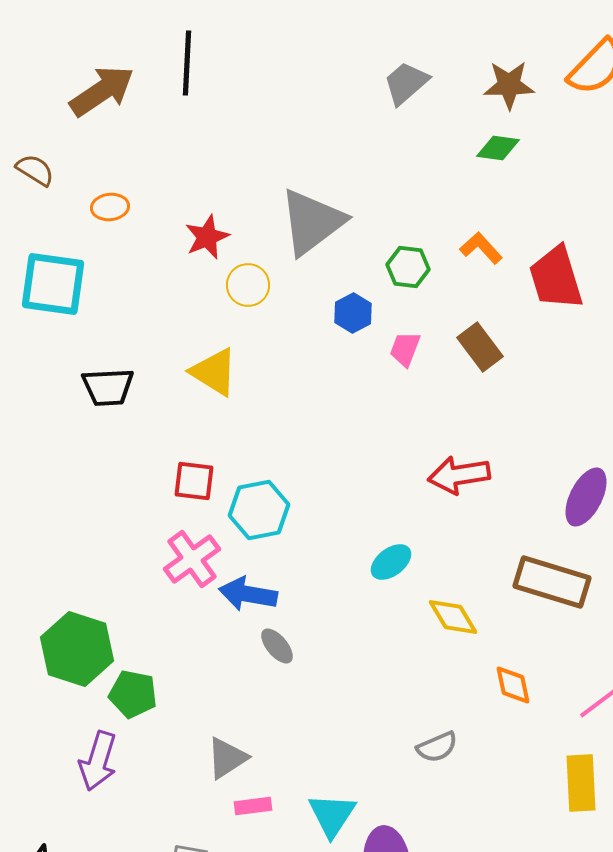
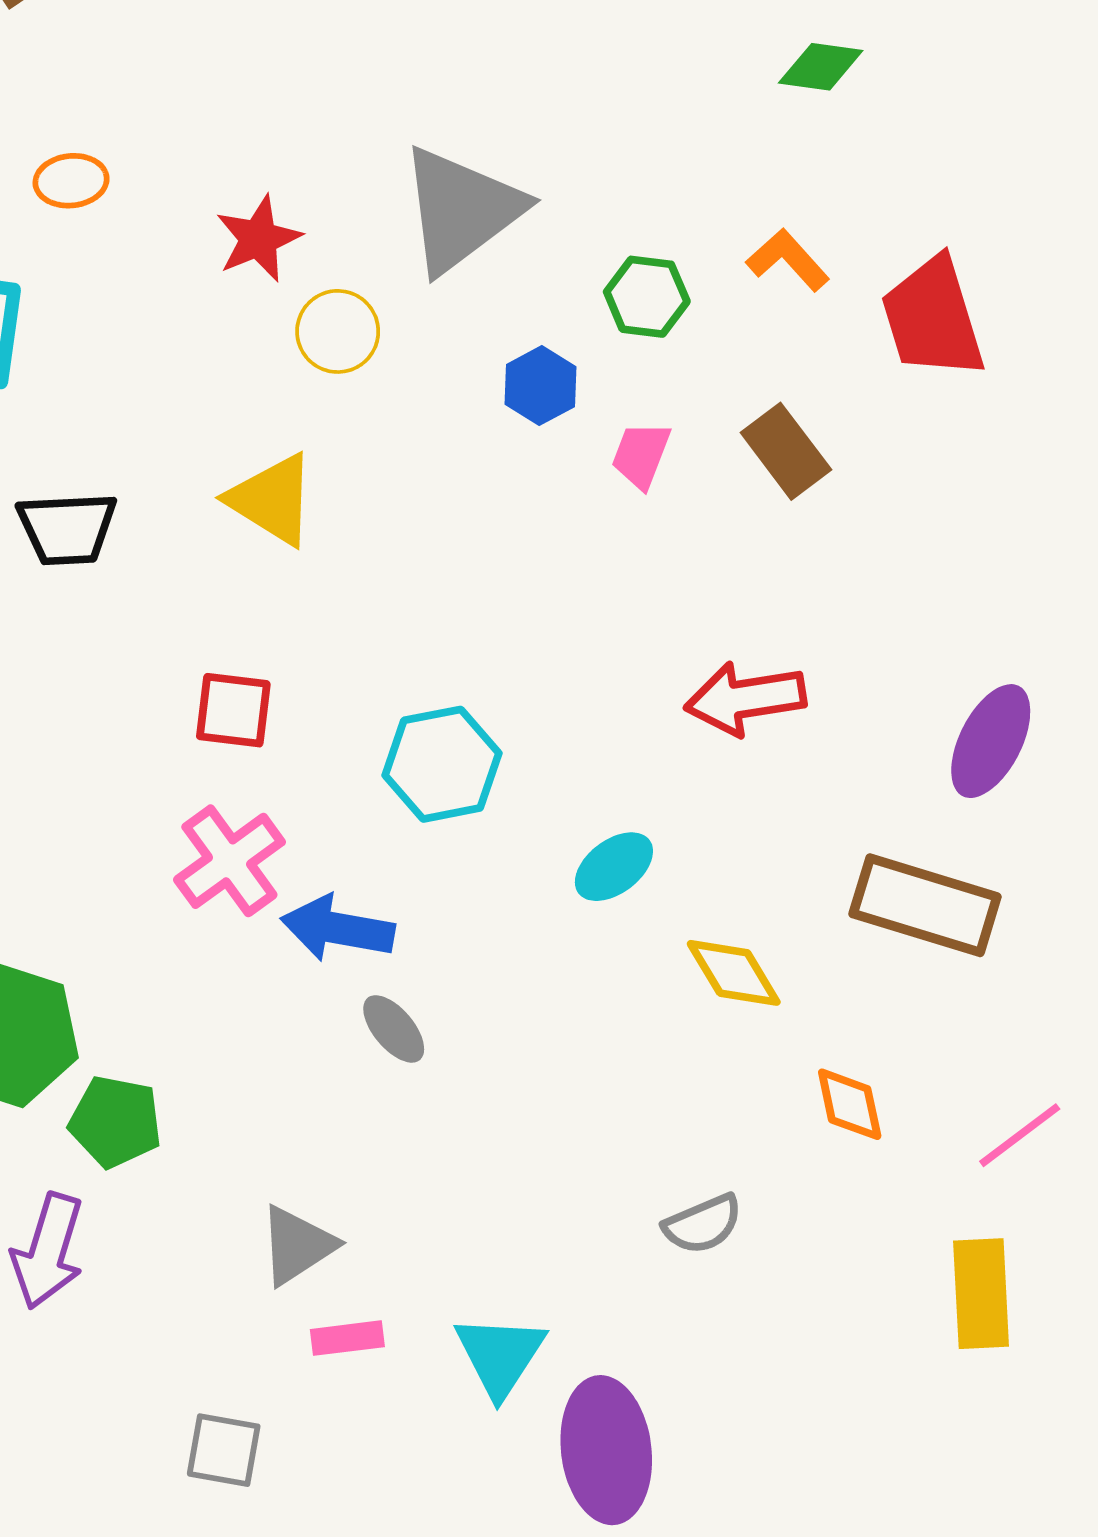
cyan hexagon: (259, 510) -> (442, 764), moved

